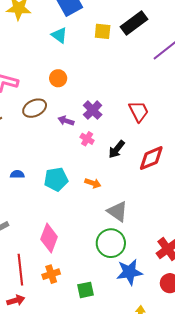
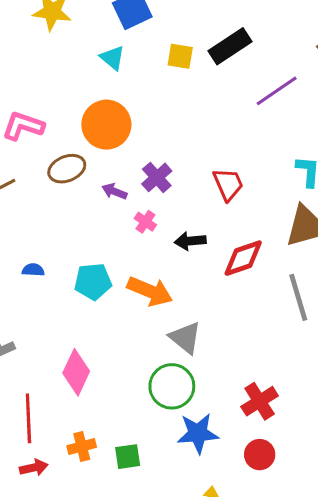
orange circle: (58, 78) -> (106, 125), size x1.8
black arrow: (117, 149) -> (190, 241), turned 42
orange arrow: (93, 183) -> (150, 291), size x1.8
orange cross: (51, 274) -> (82, 447), moved
red arrow: (16, 300) -> (34, 468), moved

